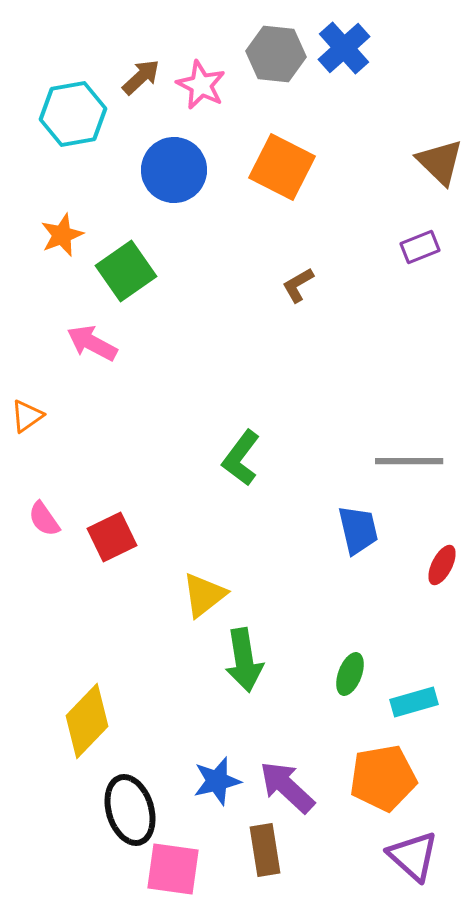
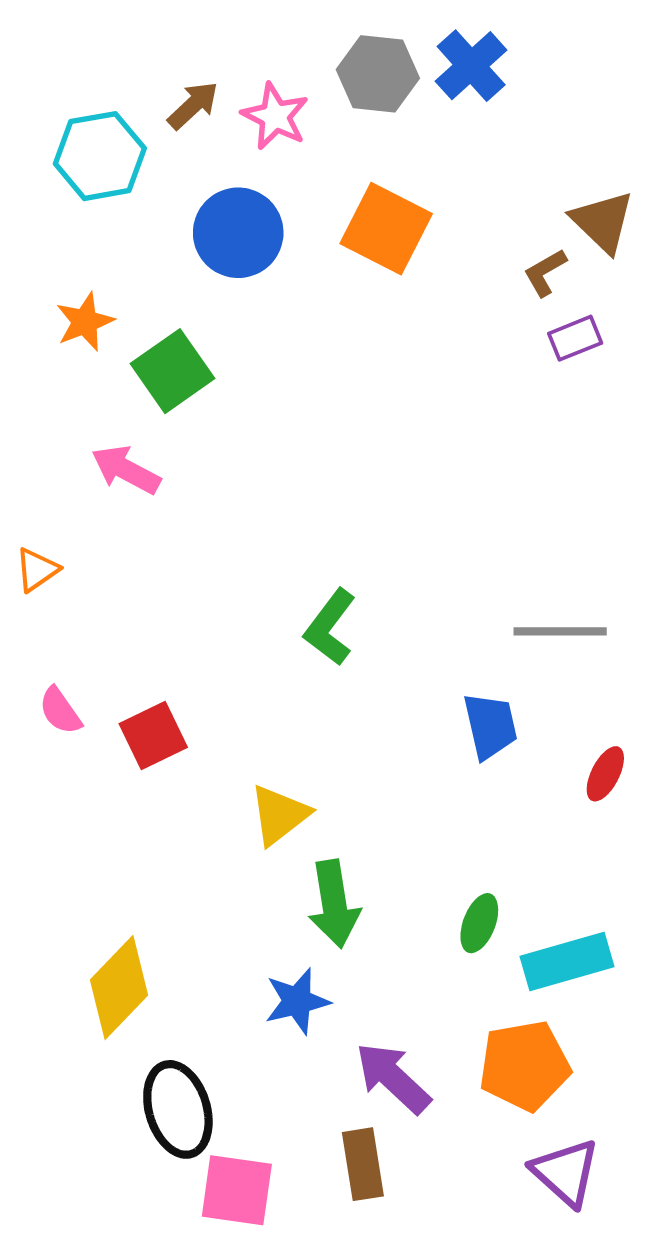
brown L-shape: (298, 285) -> (545, 272), moved
cyan rectangle: (414, 702) -> (567, 961), size x1.4
blue star: (217, 781) -> (297, 1001), moved

